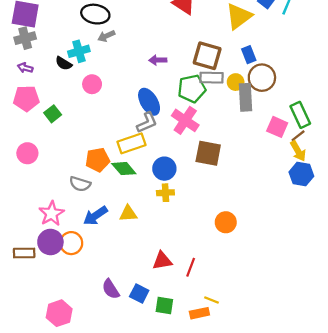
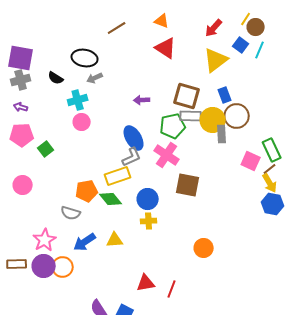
cyan cross: (79, 51) -> (78, 100), moved
black semicircle: (64, 63) -> (56, 78), moved
yellow circle: (236, 82) -> (213, 120), size x1.6
gray rectangle: (245, 97) -> (222, 134), size x0.7
brown rectangle: (24, 253) -> (17, 264), moved

